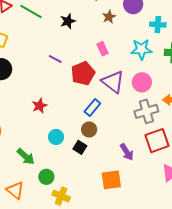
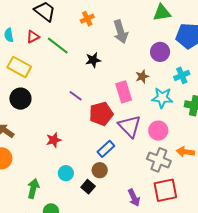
brown star: (109, 17) -> (142, 77), moved
cyan cross: (158, 25) -> (182, 75), turned -35
pink rectangle: (102, 49) -> (124, 92), size x1.5
gray cross: (146, 111) -> (159, 160), turned 30
green arrow: (26, 156) -> (33, 188), turned -126

